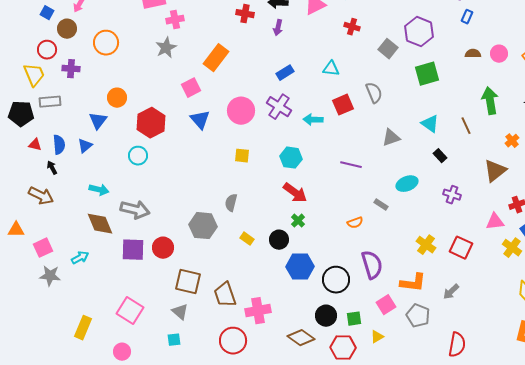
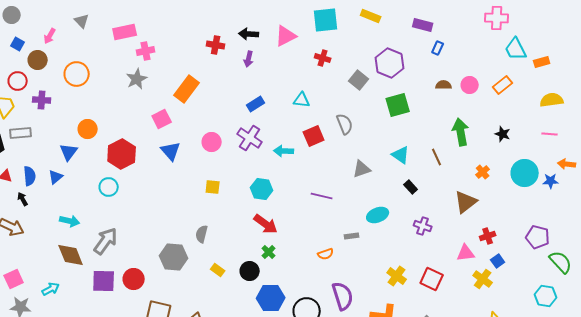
pink circle: (241, 111) -> (212, 142), size x0.7
gray rectangle: (381, 205) -> (352, 236), turned -40
gray arrow: (135, 210) -> (106, 241), turned -68

